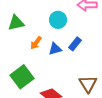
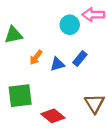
cyan circle: (58, 20) -> (70, 25), moved
green square: (22, 77) -> (20, 96), turned 30

